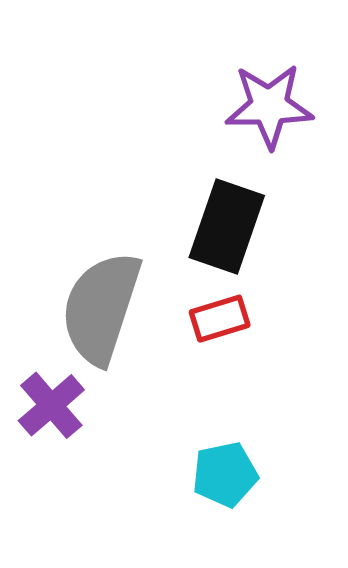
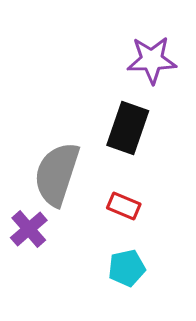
red rectangle: (220, 319) -> (124, 206), moved, turned 40

